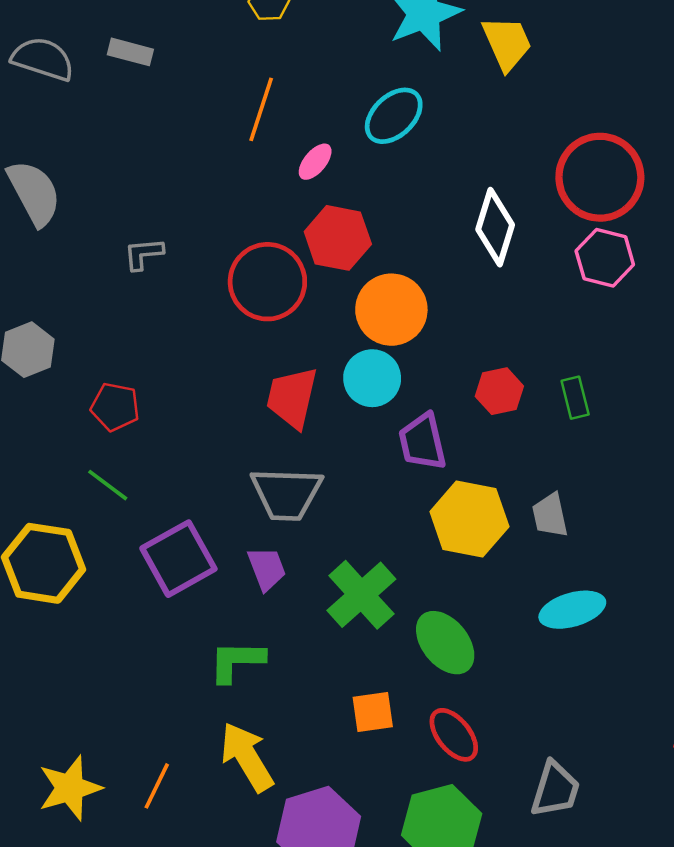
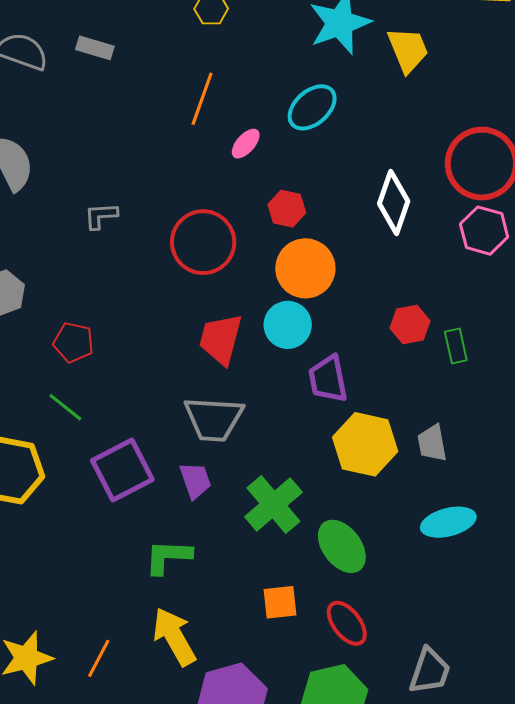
red hexagon: (338, 238) -> (287, 209), moved, size x0.7
red hexagon: (499, 391) -> (410, 324), moved

